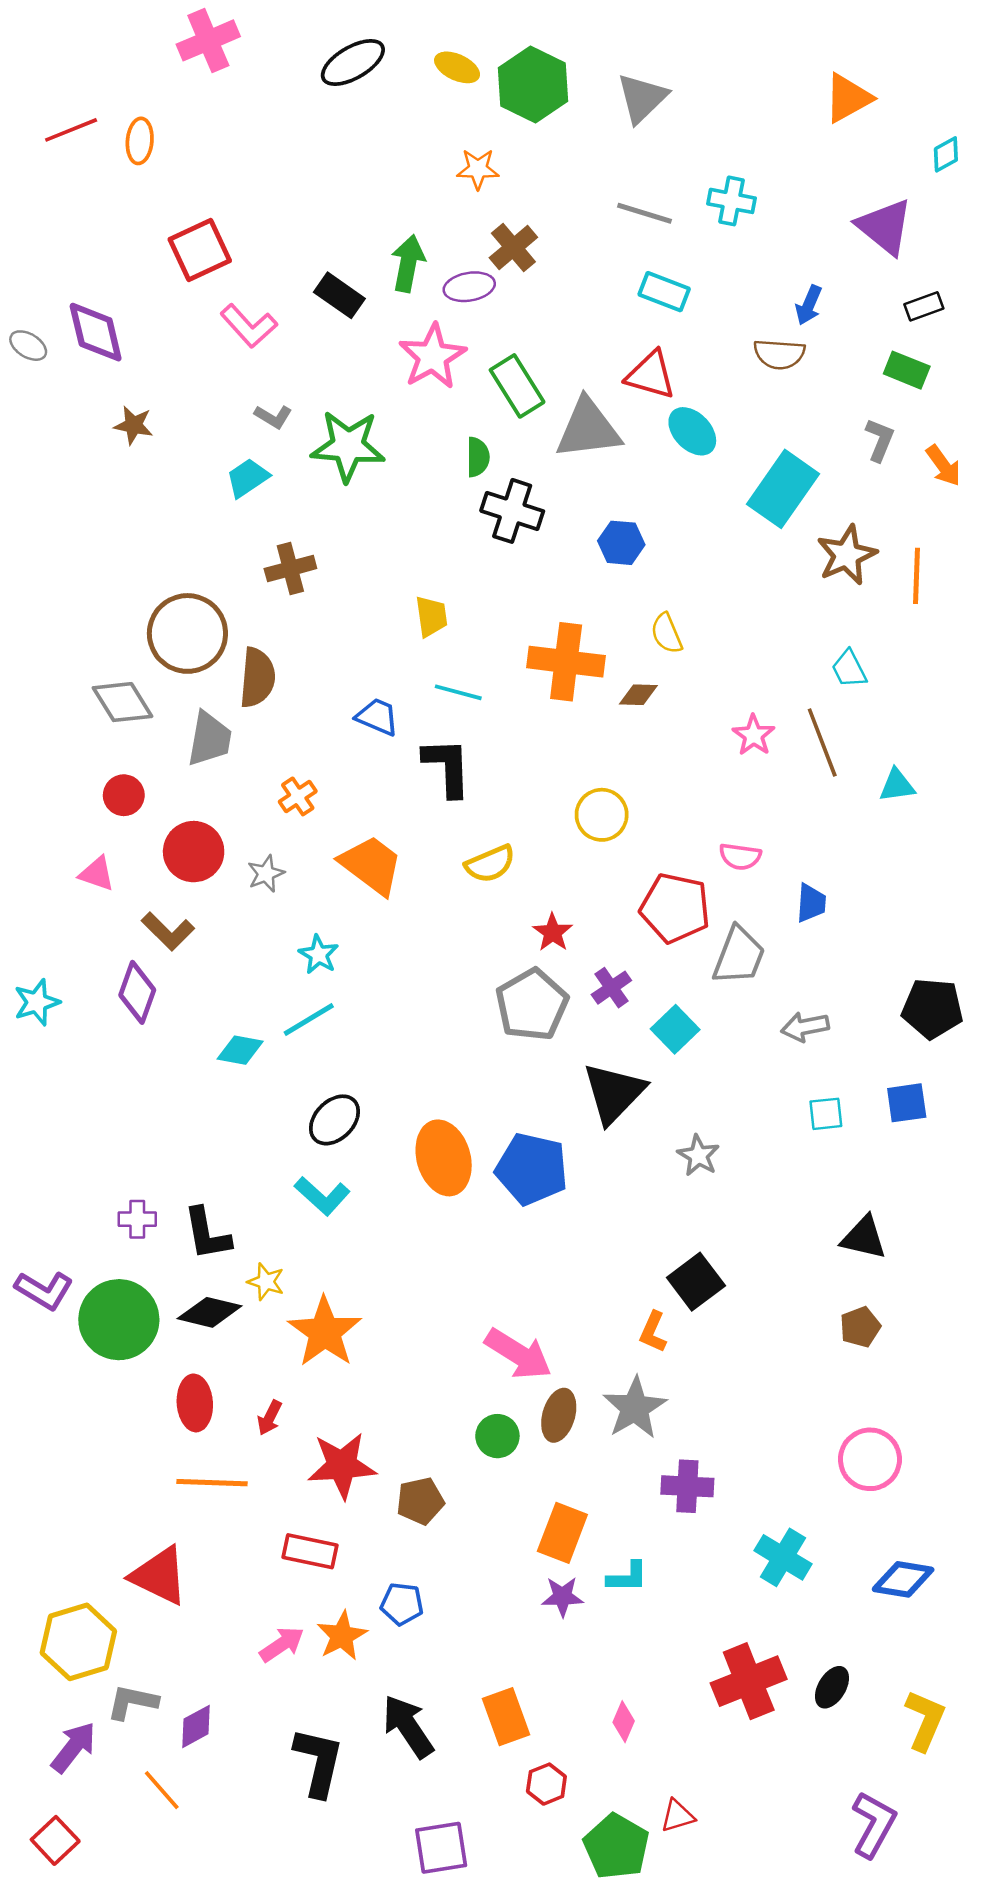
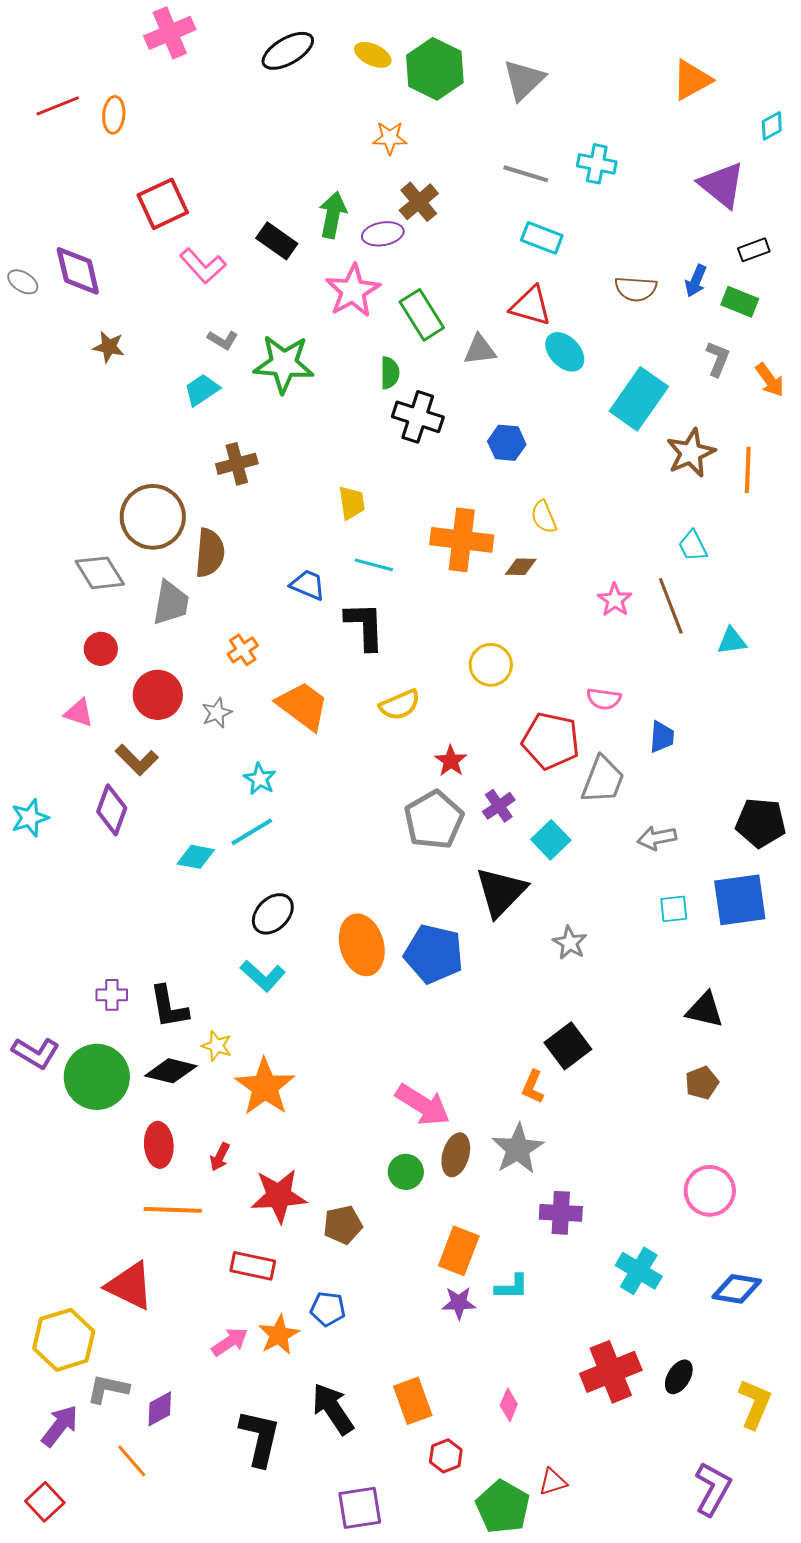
blue arrow: (809, 305) -> (696, 281), moved
gray triangle: (588, 429) -> (480, 350), size x0.6
blue square: (907, 1103) -> (740, 900), size x1.6

